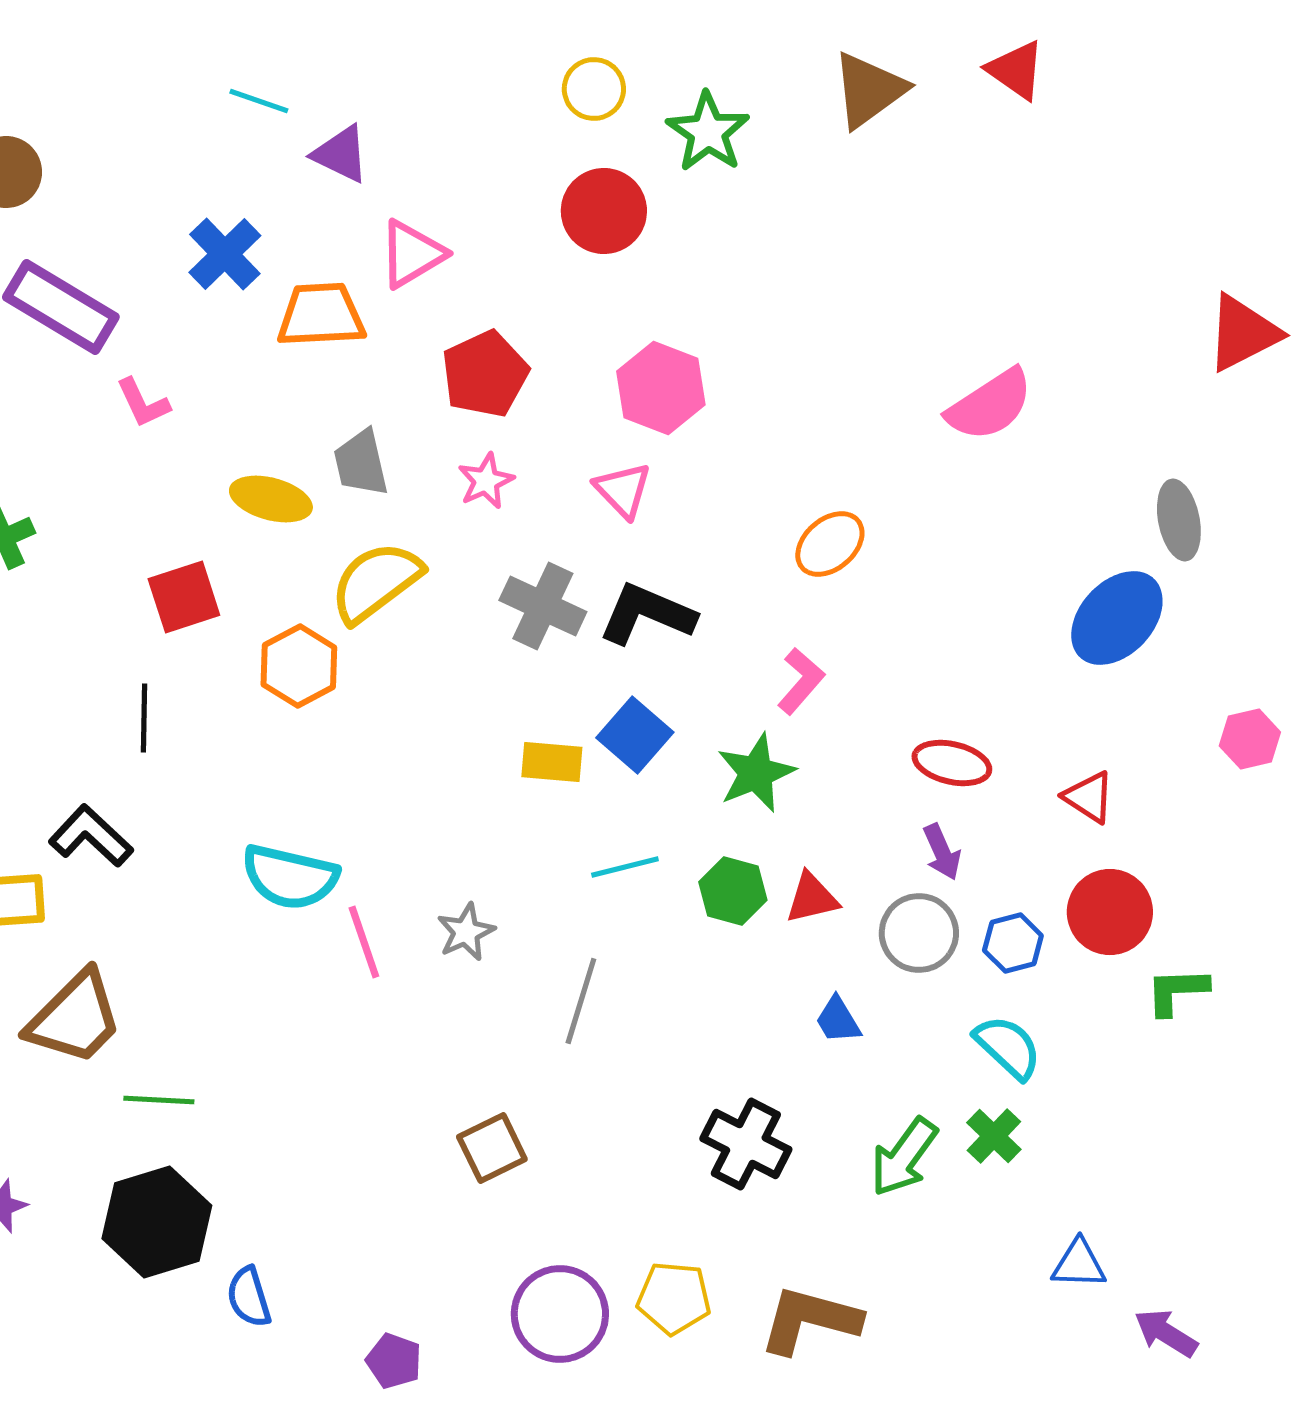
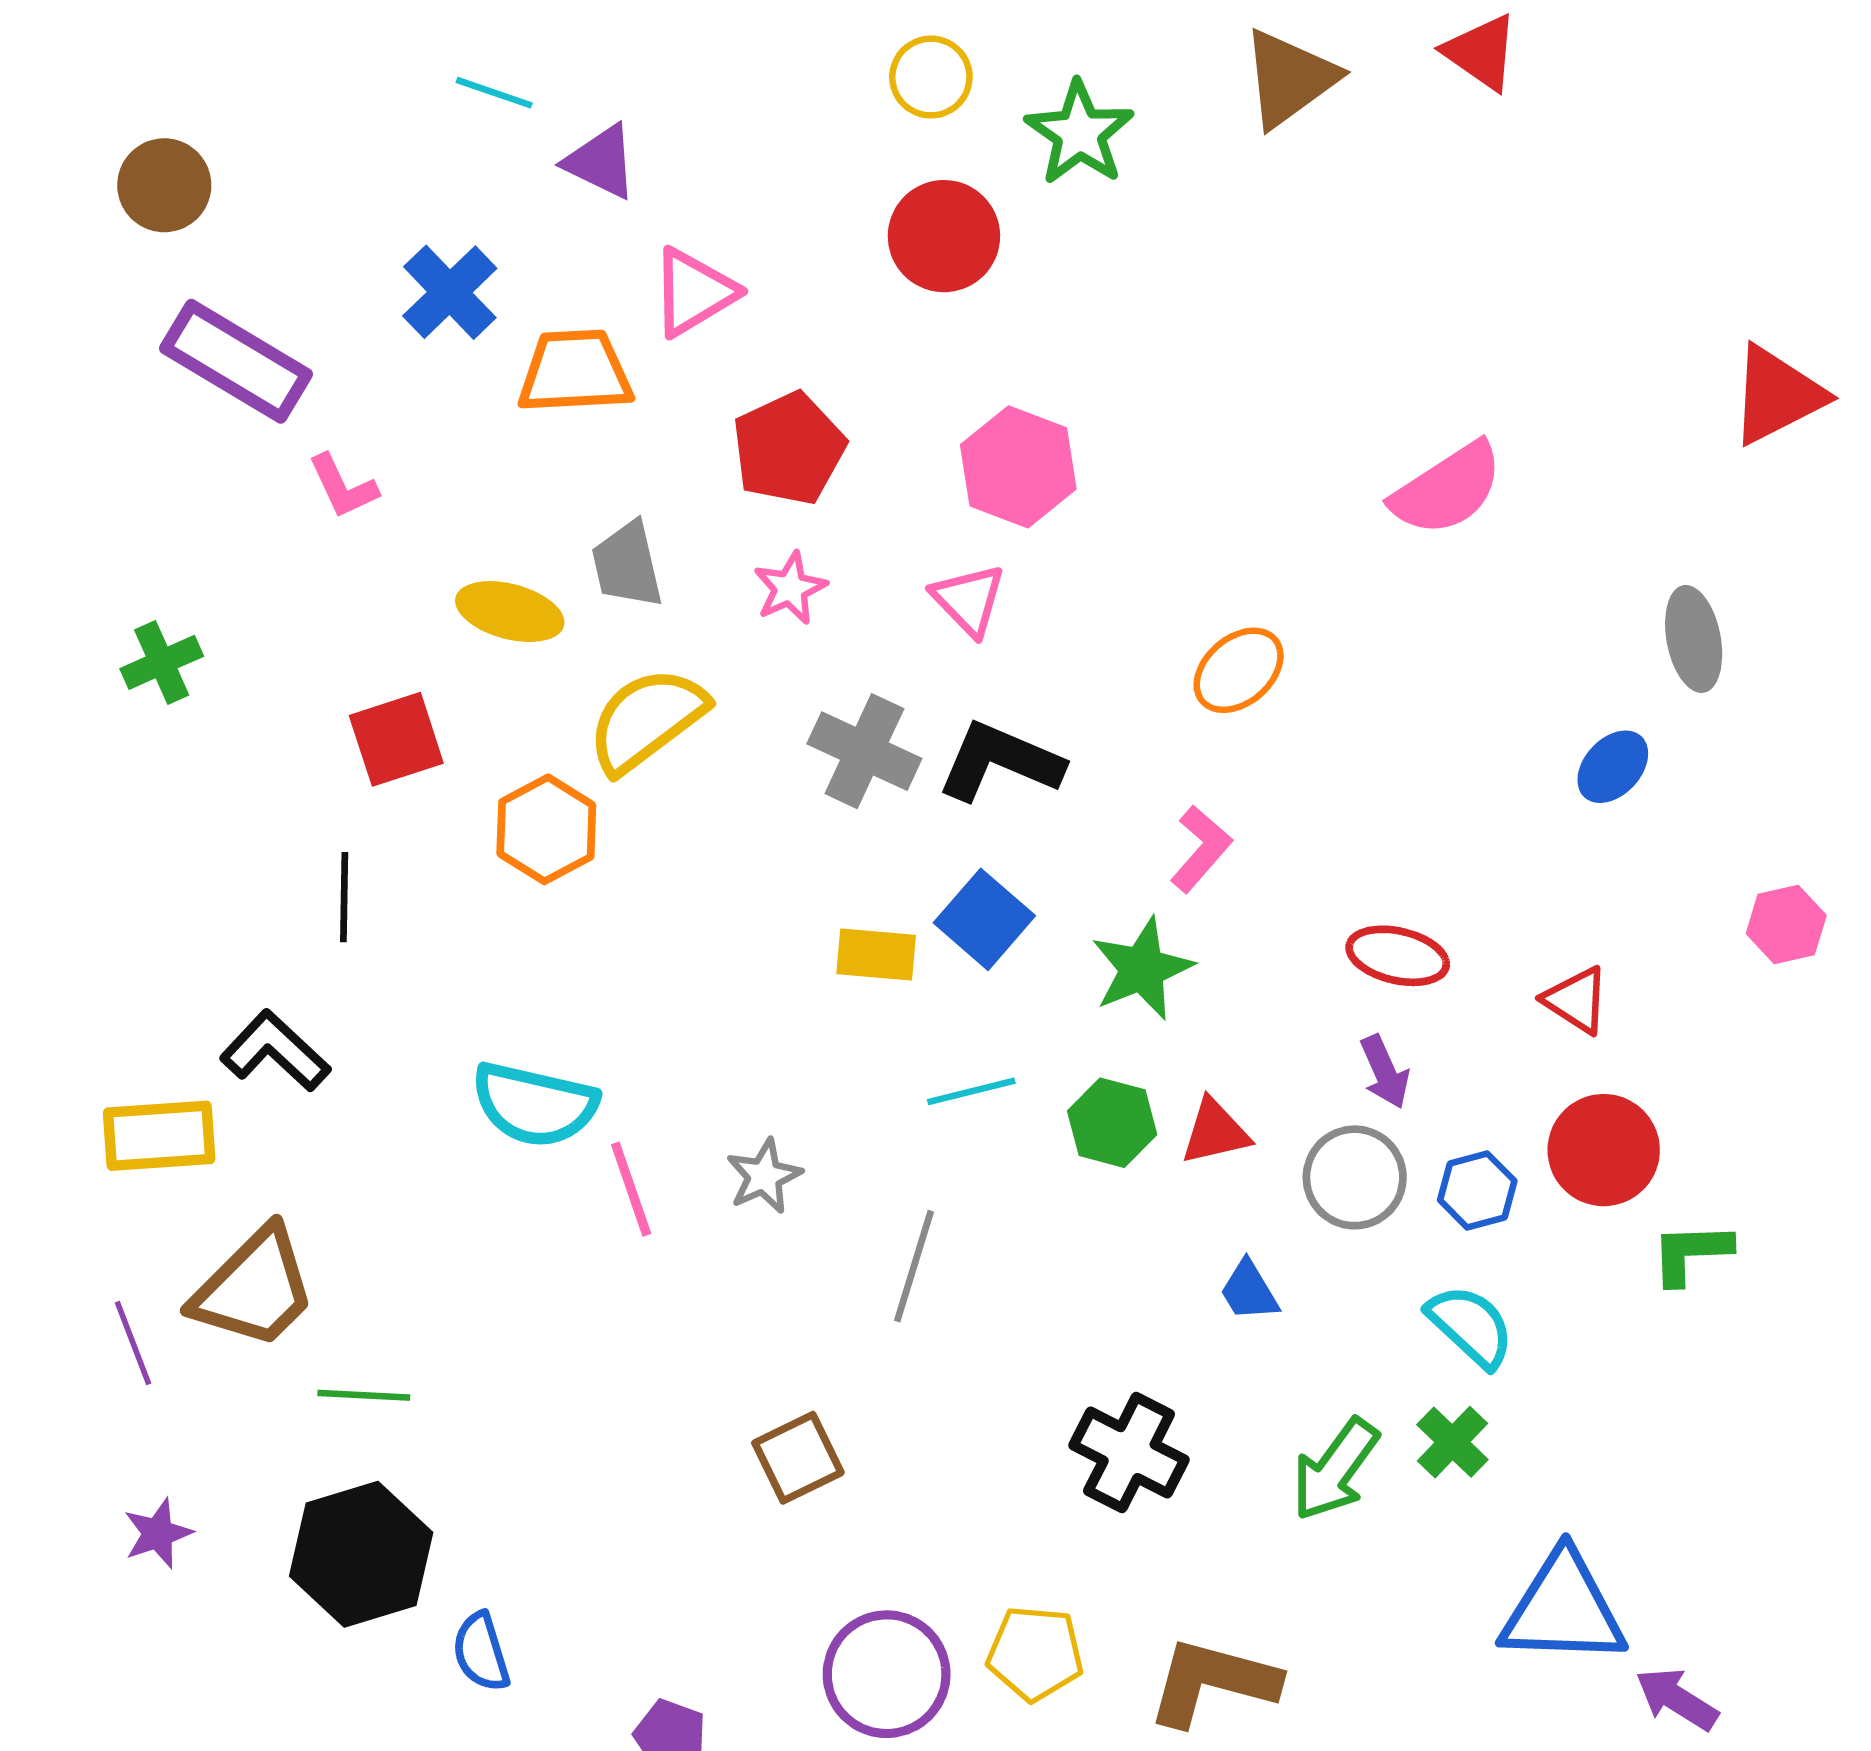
blue ellipse: (1117, 618) -> (1613, 767), size x0.6
blue triangle: (1079, 1264) -> (1563, 1609), size x1.8

